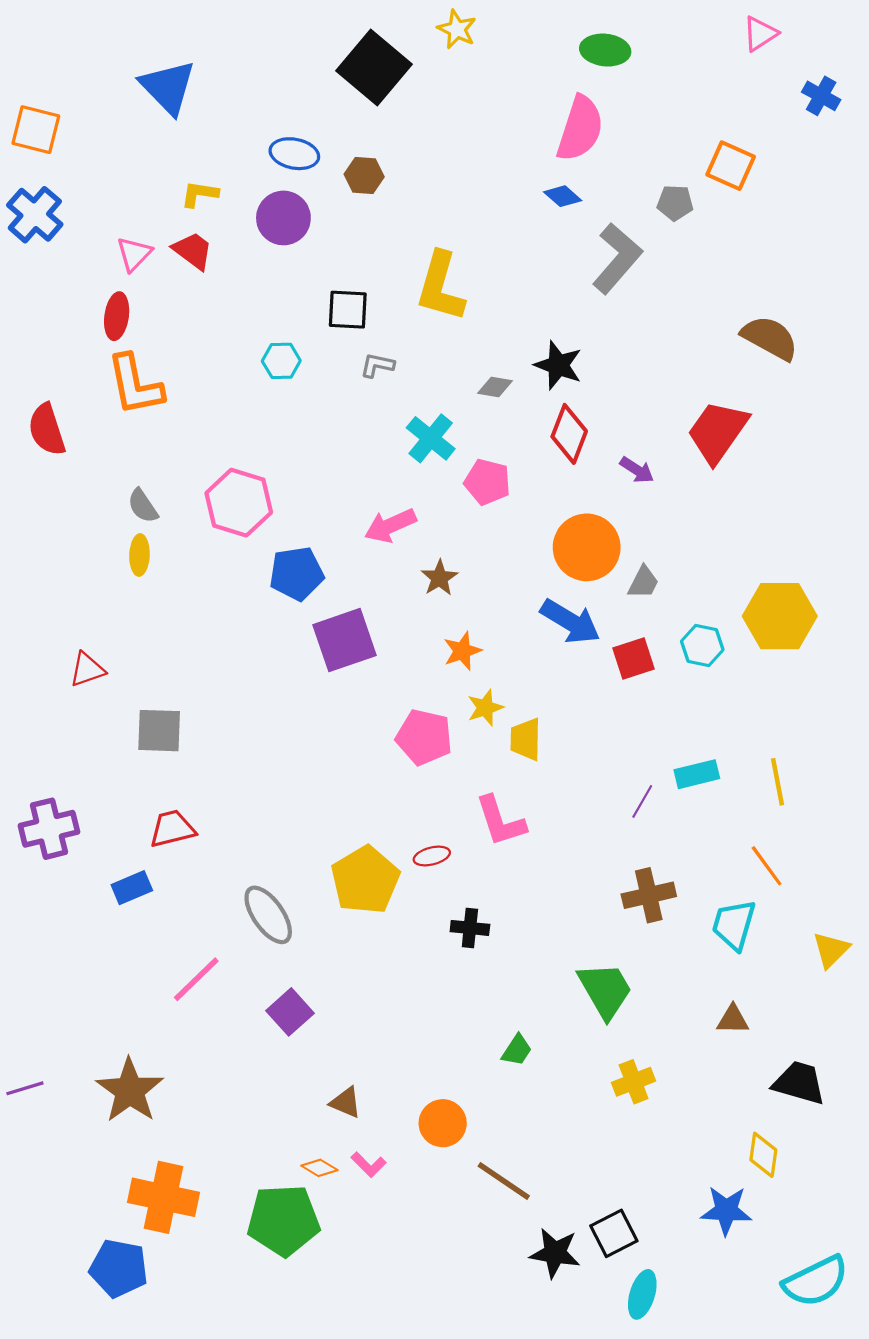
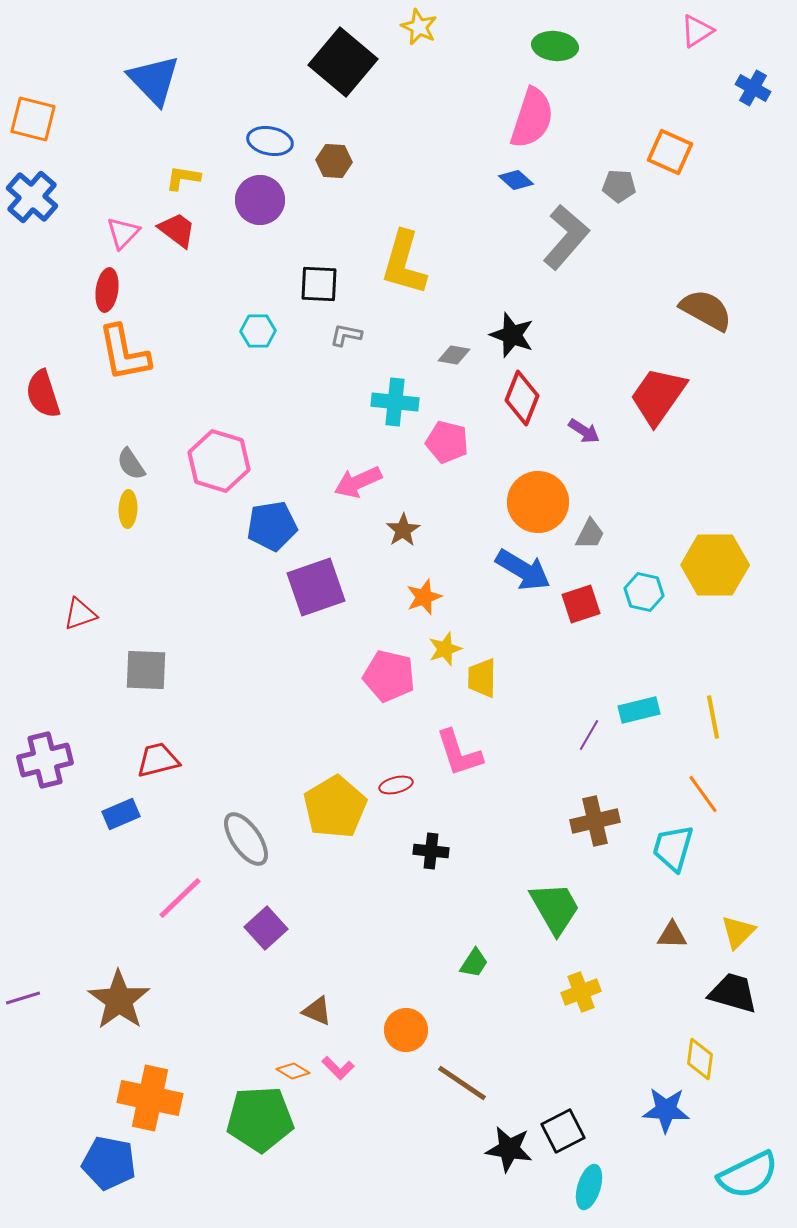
cyan cross: (431, 438) -> (395, 402), turned -33
yellow triangle: (831, 950) -> (738, 932), moved

